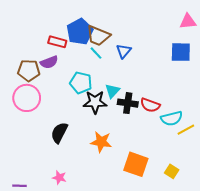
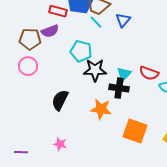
cyan triangle: (112, 91) -> (124, 74), moved
pink circle: (27, 98) -> (28, 66), size x0.7
black cross: (128, 103) -> (119, 88), moved

